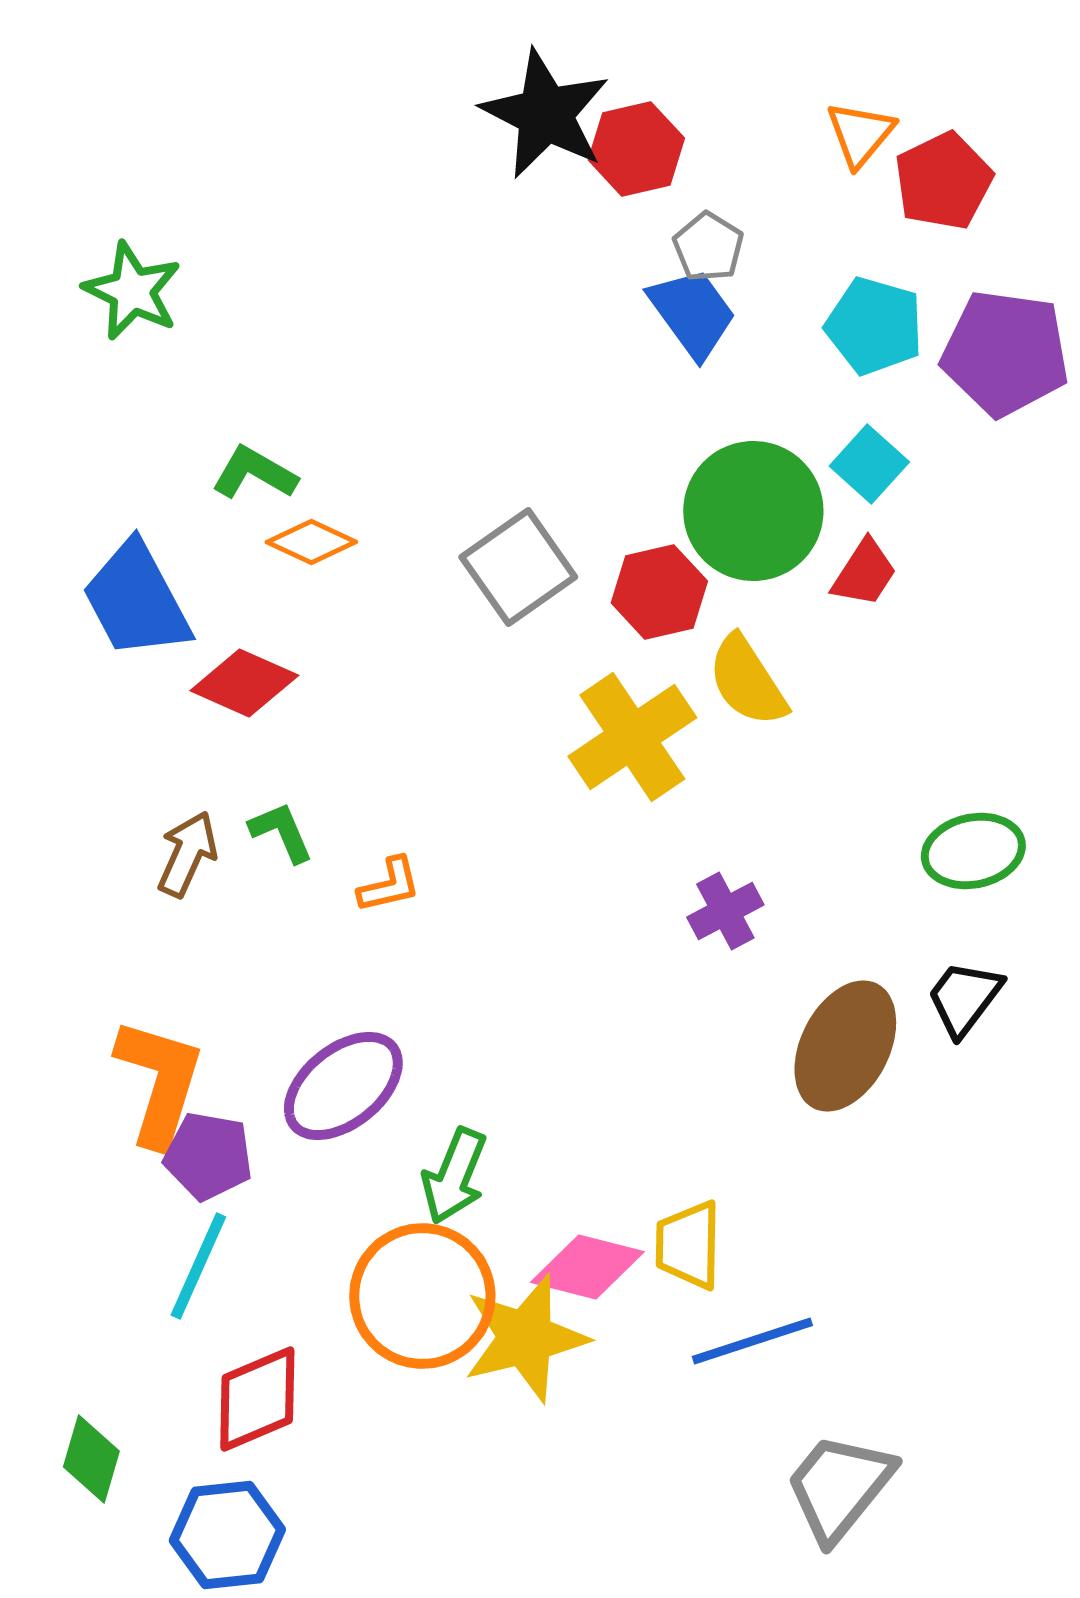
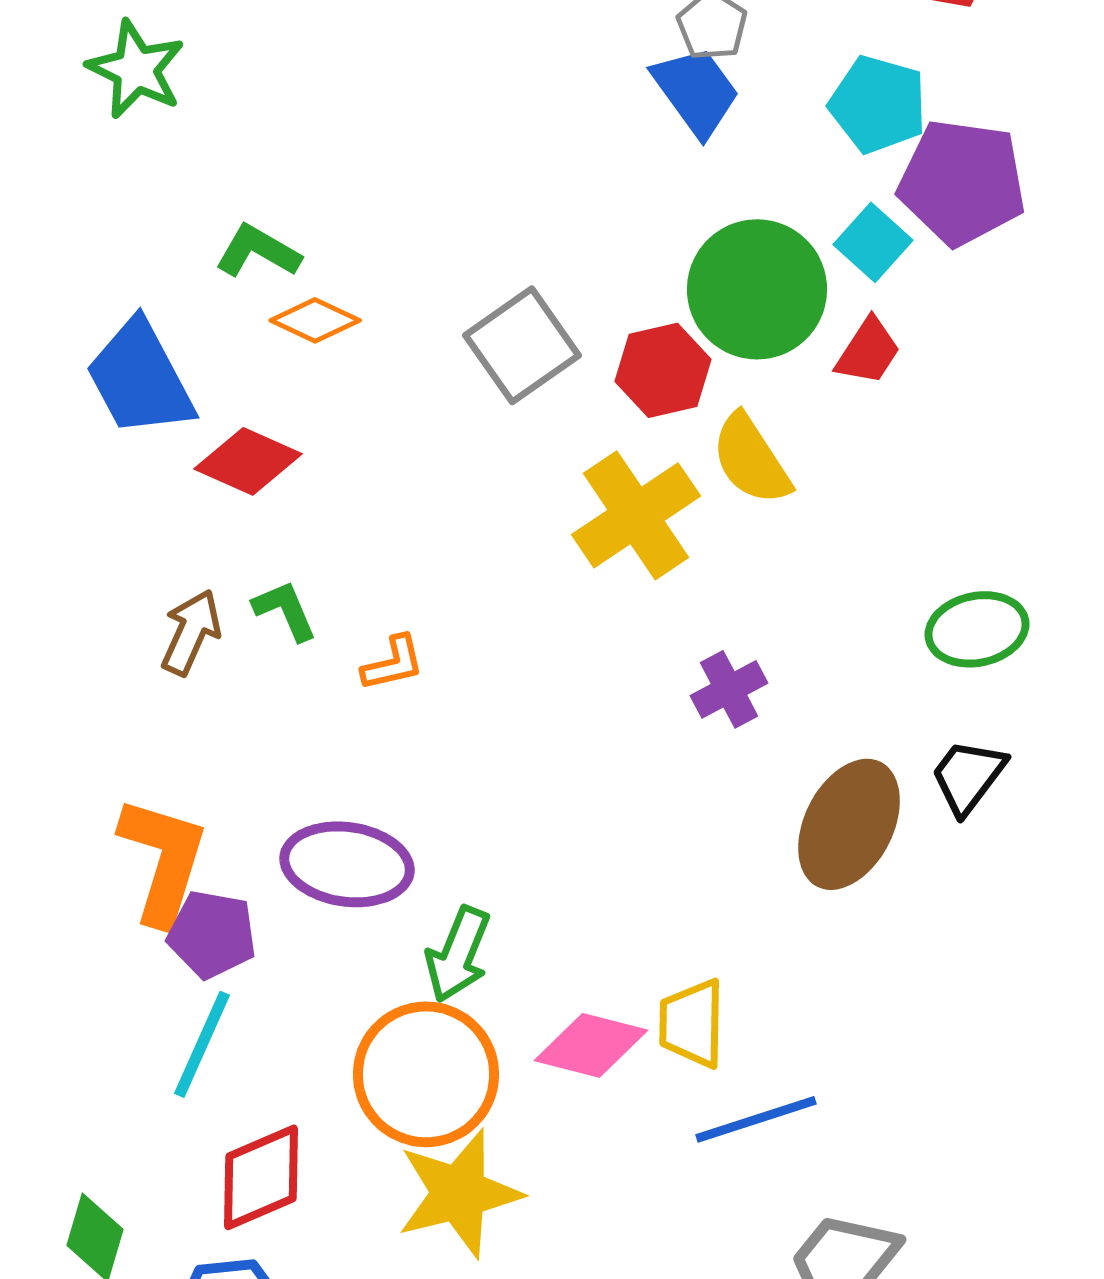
purple pentagon: (1005, 353) -> (962, 182), moved
purple ellipse: (343, 1086) -> (347, 864), turned 47
yellow star: (525, 1338) -> (459, 1193), moved

